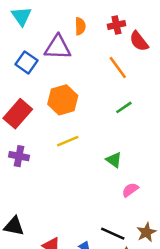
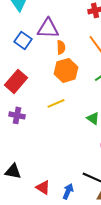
orange semicircle: (80, 26) -> (61, 47), moved
orange hexagon: (63, 100) -> (66, 70), moved

